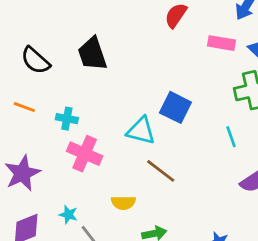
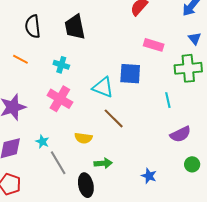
pink rectangle: (222, 43) -> (154, 45), moved
black semicircle: (35, 60) -> (33, 26), turned 35
blue square: (175, 107) -> (130, 74), turned -30
cyan cross: (67, 119) -> (61, 65), moved

